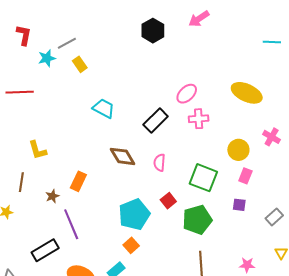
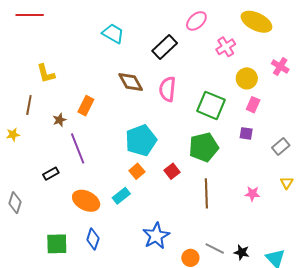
pink cross: (199, 119) -> (226, 47), moved, turned -30
pink semicircle: (159, 163) -> (167, 89), size x1.4
red square: (168, 201) -> (172, 171), moved
black rectangle: (45, 250) -> (51, 174), size x0.6

